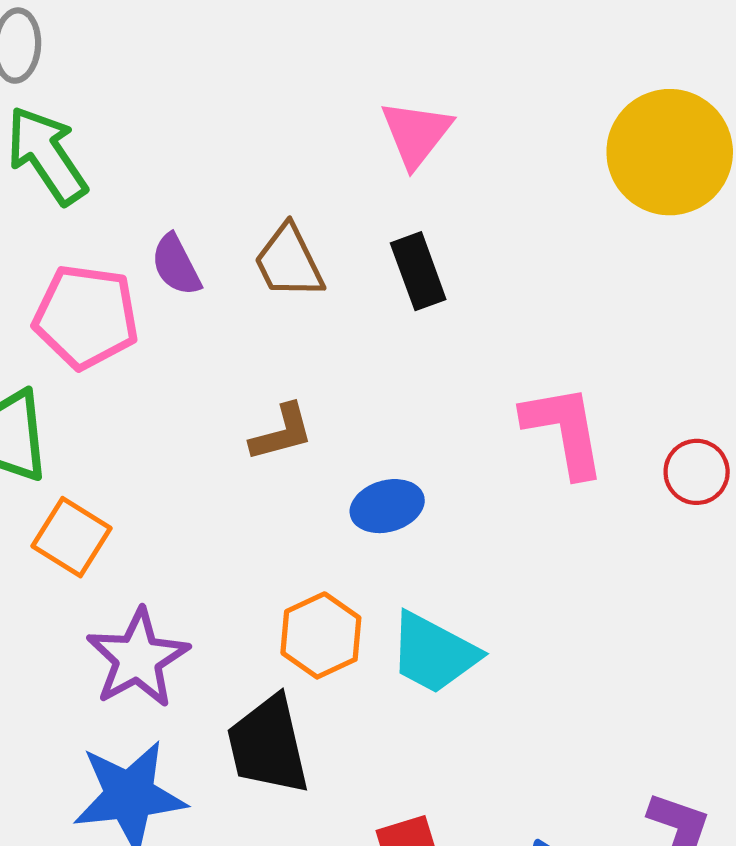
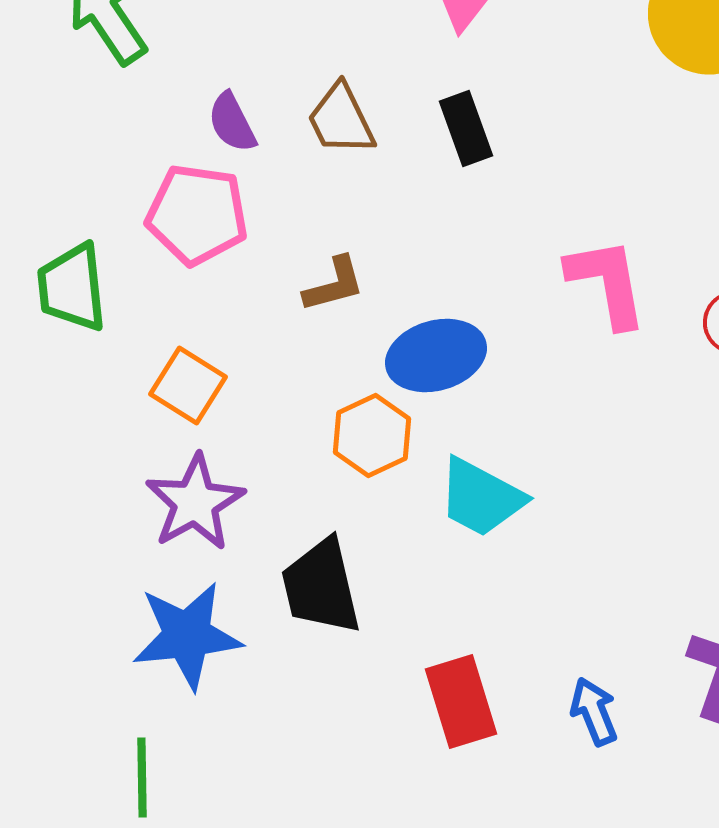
pink pentagon: (86, 317) -> (197, 214), moved
blue ellipse: (387, 506) -> (436, 356), size x1.4
orange square: (71, 537) -> (188, 386), moved
orange hexagon: (321, 635) -> (372, 436), moved

